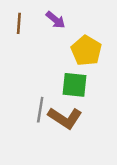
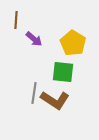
purple arrow: (56, 20) -> (34, 39), moved

